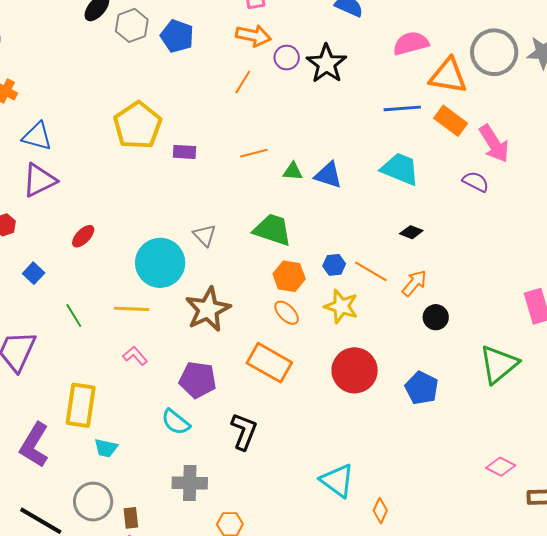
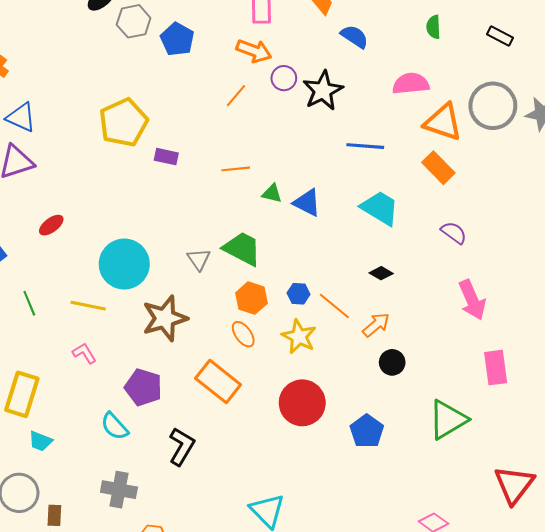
blue line: (402, 108) -> (365, 146), moved
pink arrow: (494, 144) -> (472, 300), moved
gray triangle: (205, 235) -> (199, 259), moved

